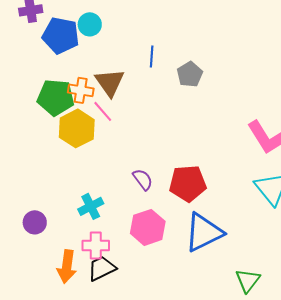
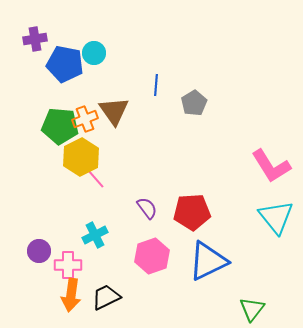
orange cross: (81, 90) -> (85, 119), turned -30
pink line: (103, 111) -> (95, 178), moved
pink cross: (96, 245) -> (68, 265), moved

